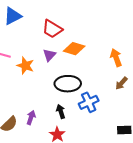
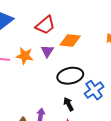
red trapezoid: (52, 29) -> (45, 25), turned -60
orange star: (25, 66) -> (25, 56), moved

